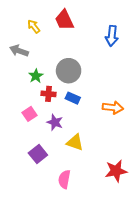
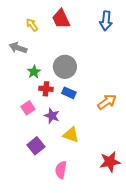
blue arrow: (112, 36) -> (106, 21), moved
orange arrow: (113, 108) -> (107, 102), turned -42

